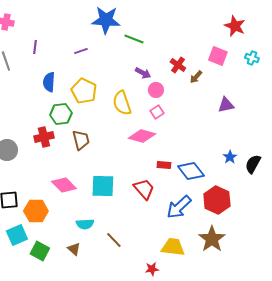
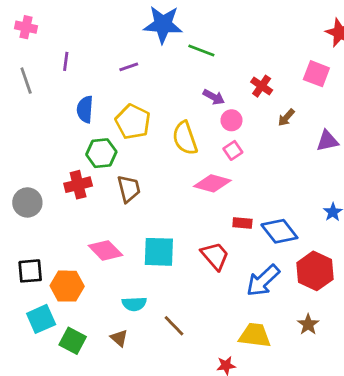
brown arrow: (196, 77) -> (286, 118), moved
brown star: (212, 239) -> (308, 324), size x0.6

